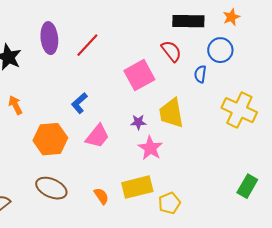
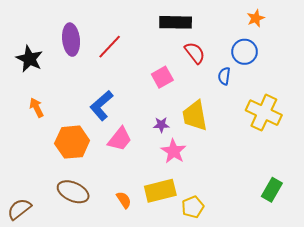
black rectangle: (188, 21) -> (176, 22), moved
pink square: (139, 75) -> (162, 77), size x0.7
blue L-shape: (79, 103) -> (101, 106), size x1.4

